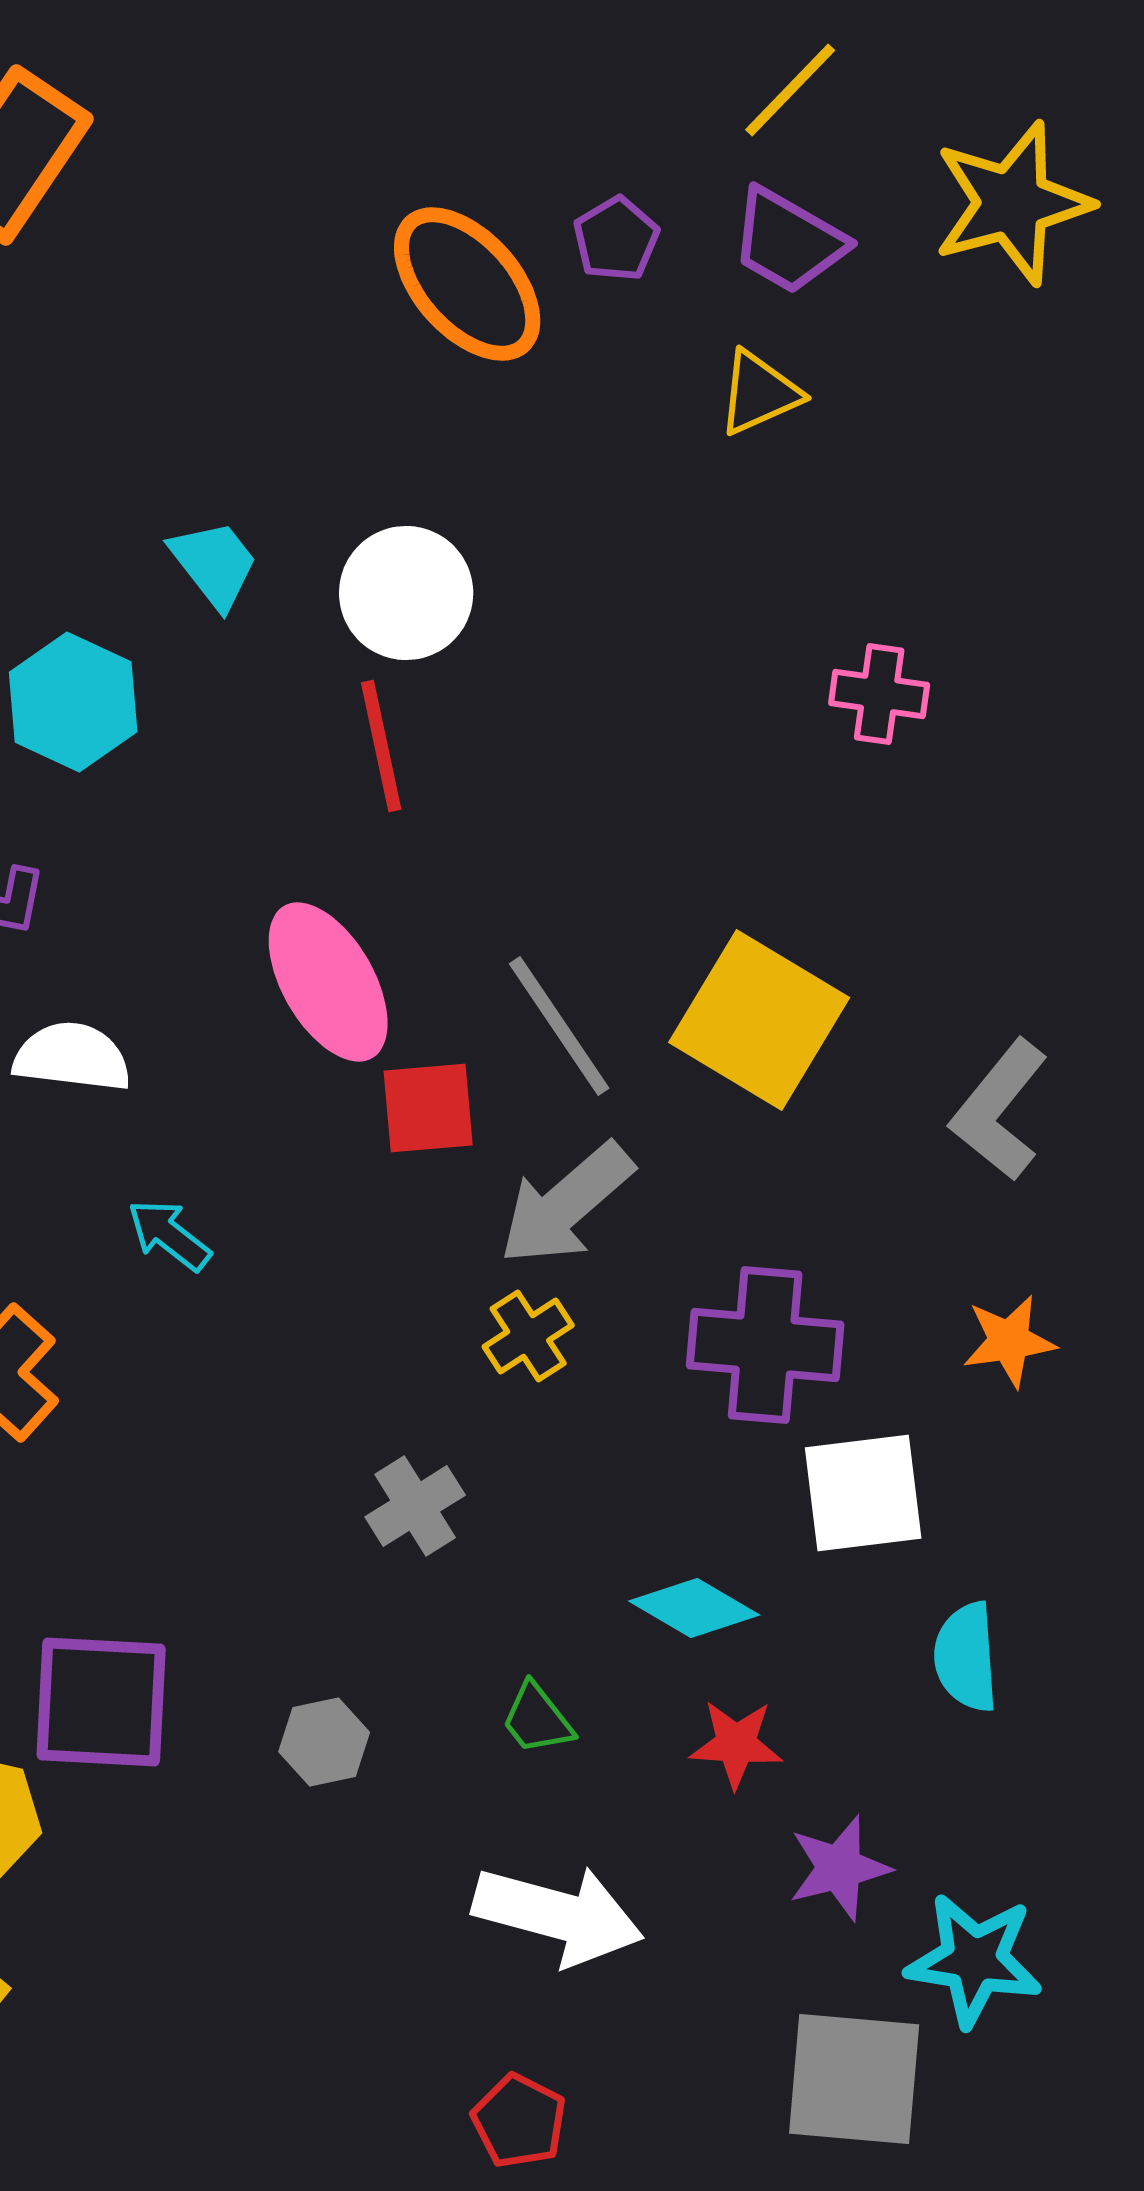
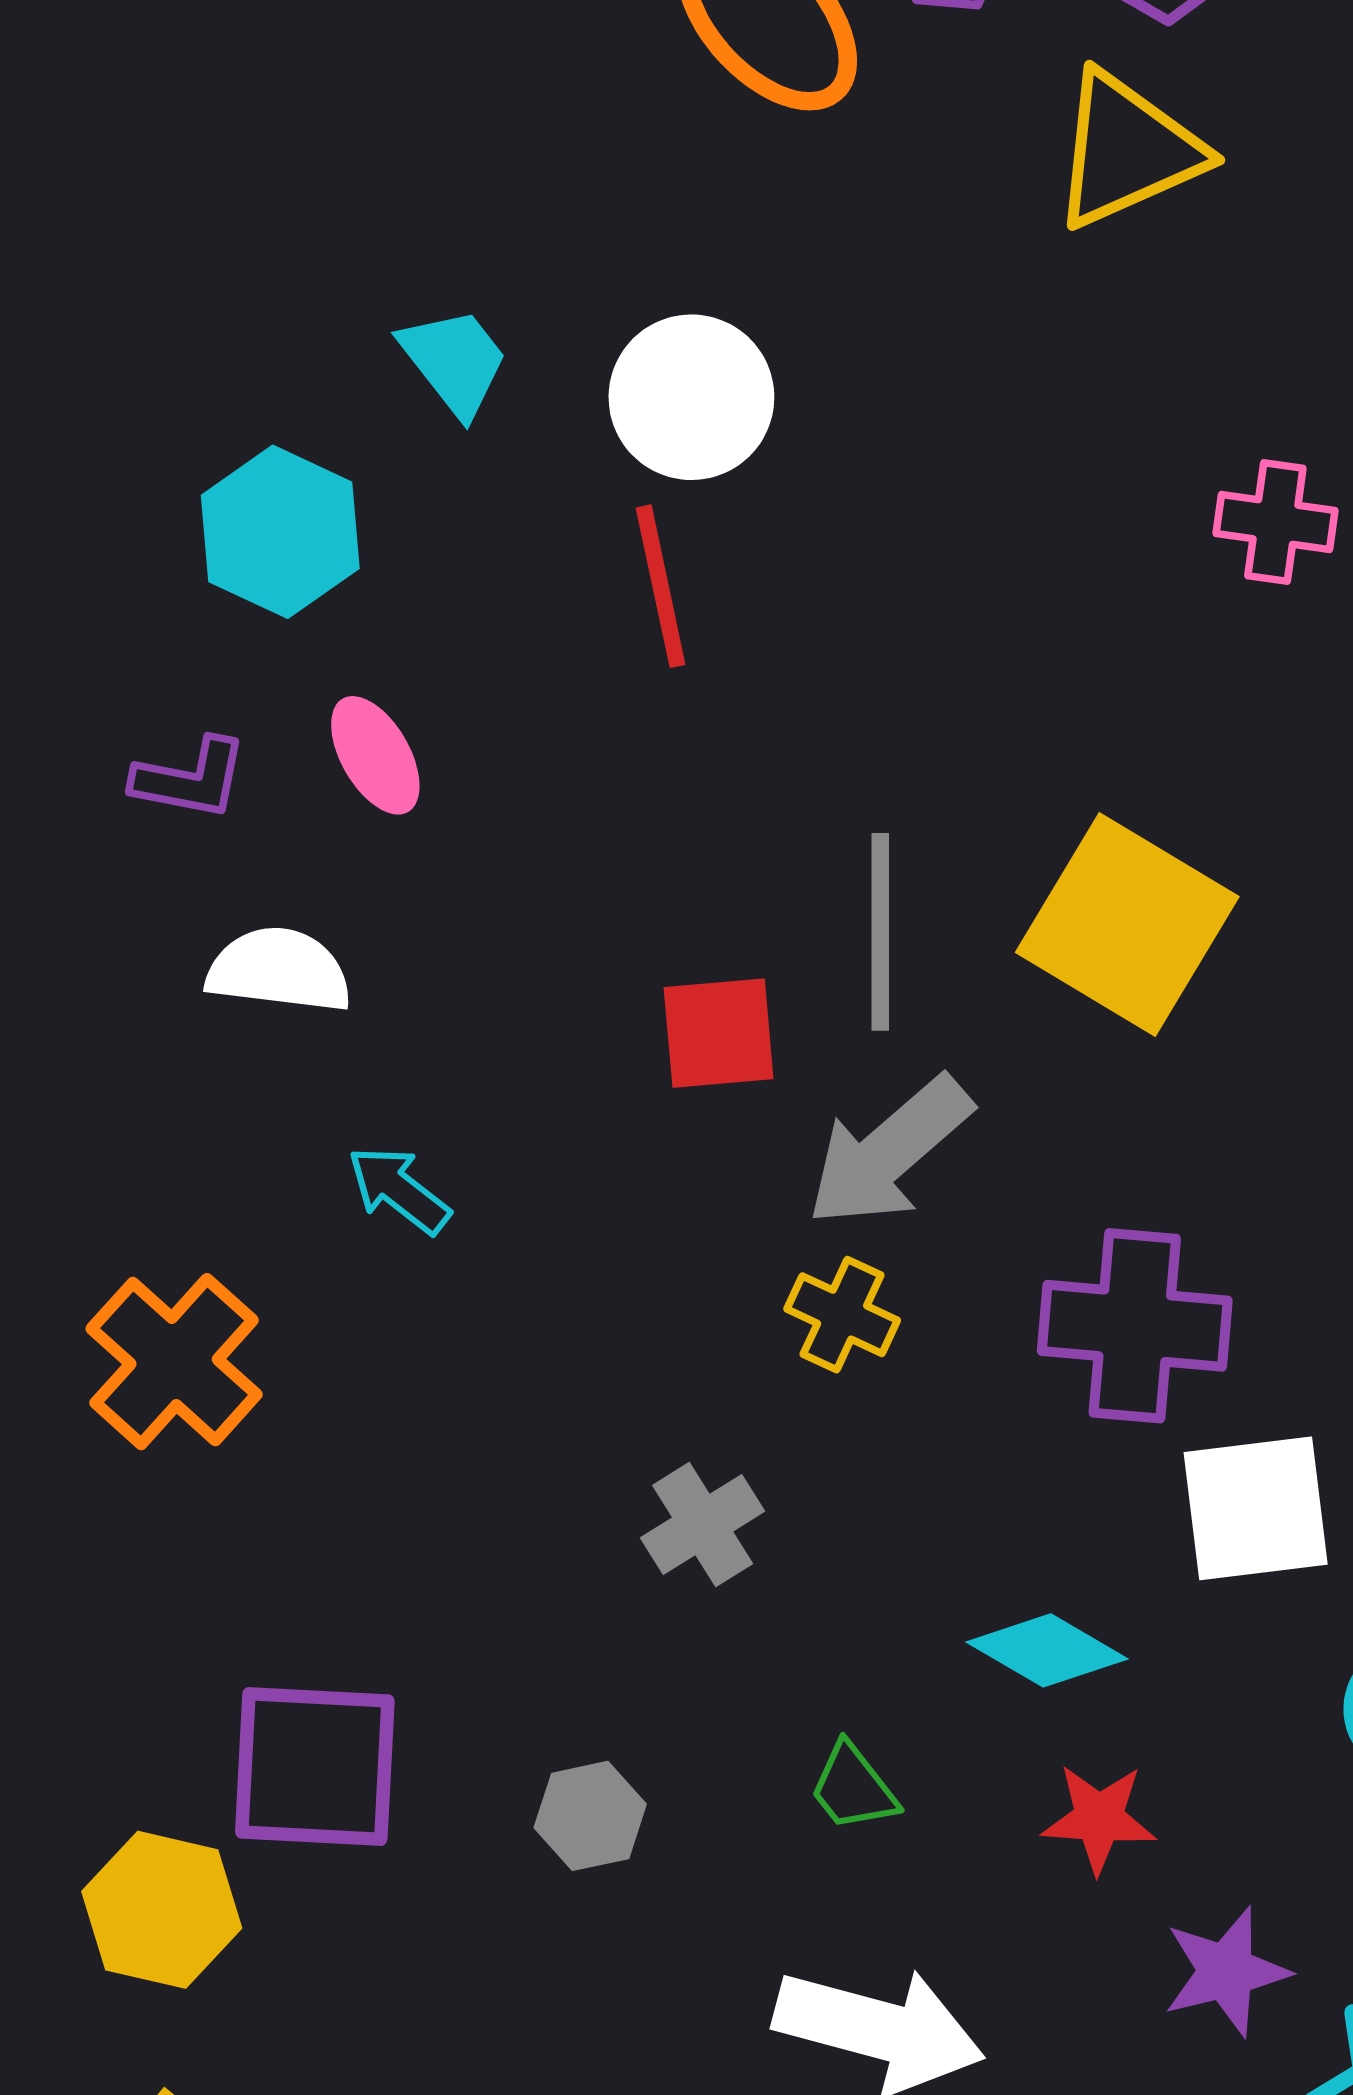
yellow triangle: (759, 393) -> (1127, 150), size x1.5
pink ellipse: (328, 982) -> (375, 755), moved, size x0.6
gray line: (559, 1026) -> (880, 932), turned 34
yellow cross: (528, 1336) -> (842, 1315), turned -32

